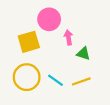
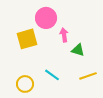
yellow circle: (27, 77) -> (25, 84), moved, size x0.7
yellow line: (81, 81) -> (88, 76), moved

